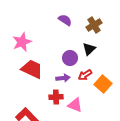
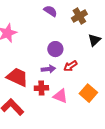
black triangle: (89, 49) -> (94, 40), moved
red trapezoid: (32, 69) -> (17, 77), moved
orange square: (103, 84) -> (88, 93), moved

